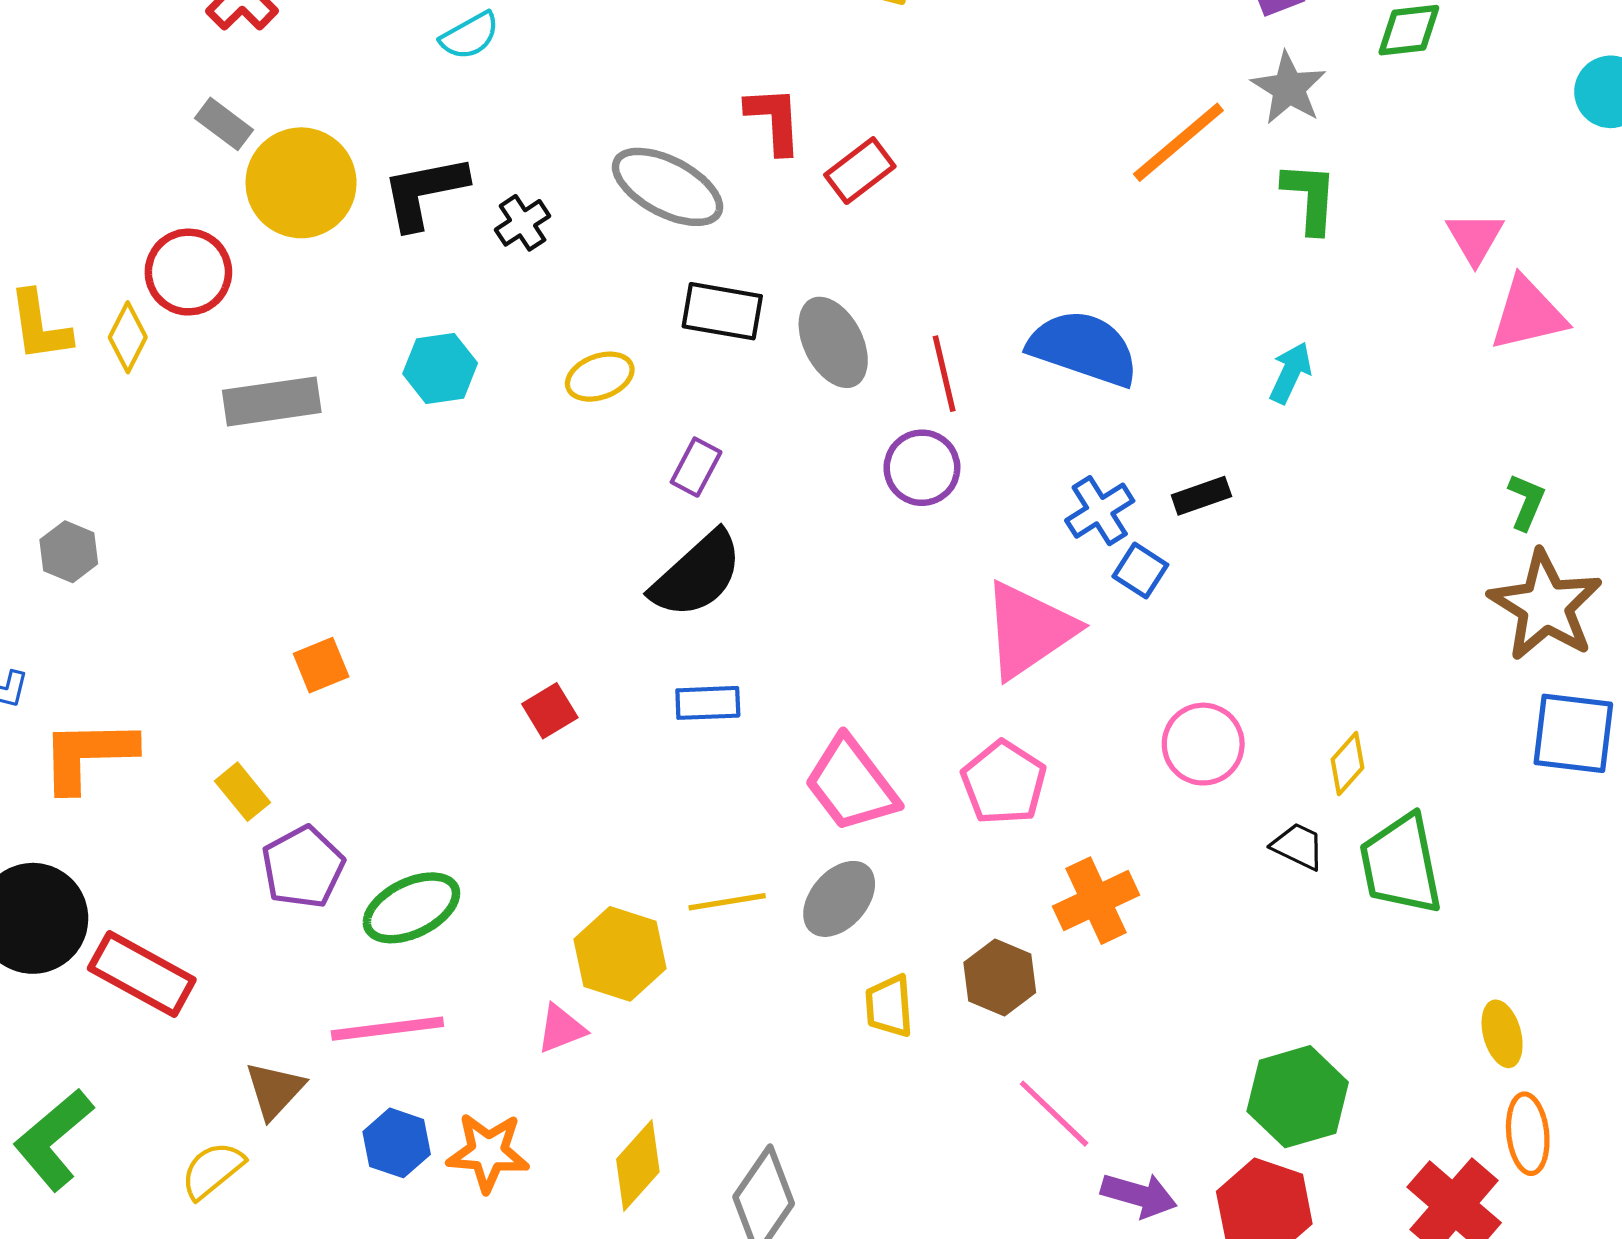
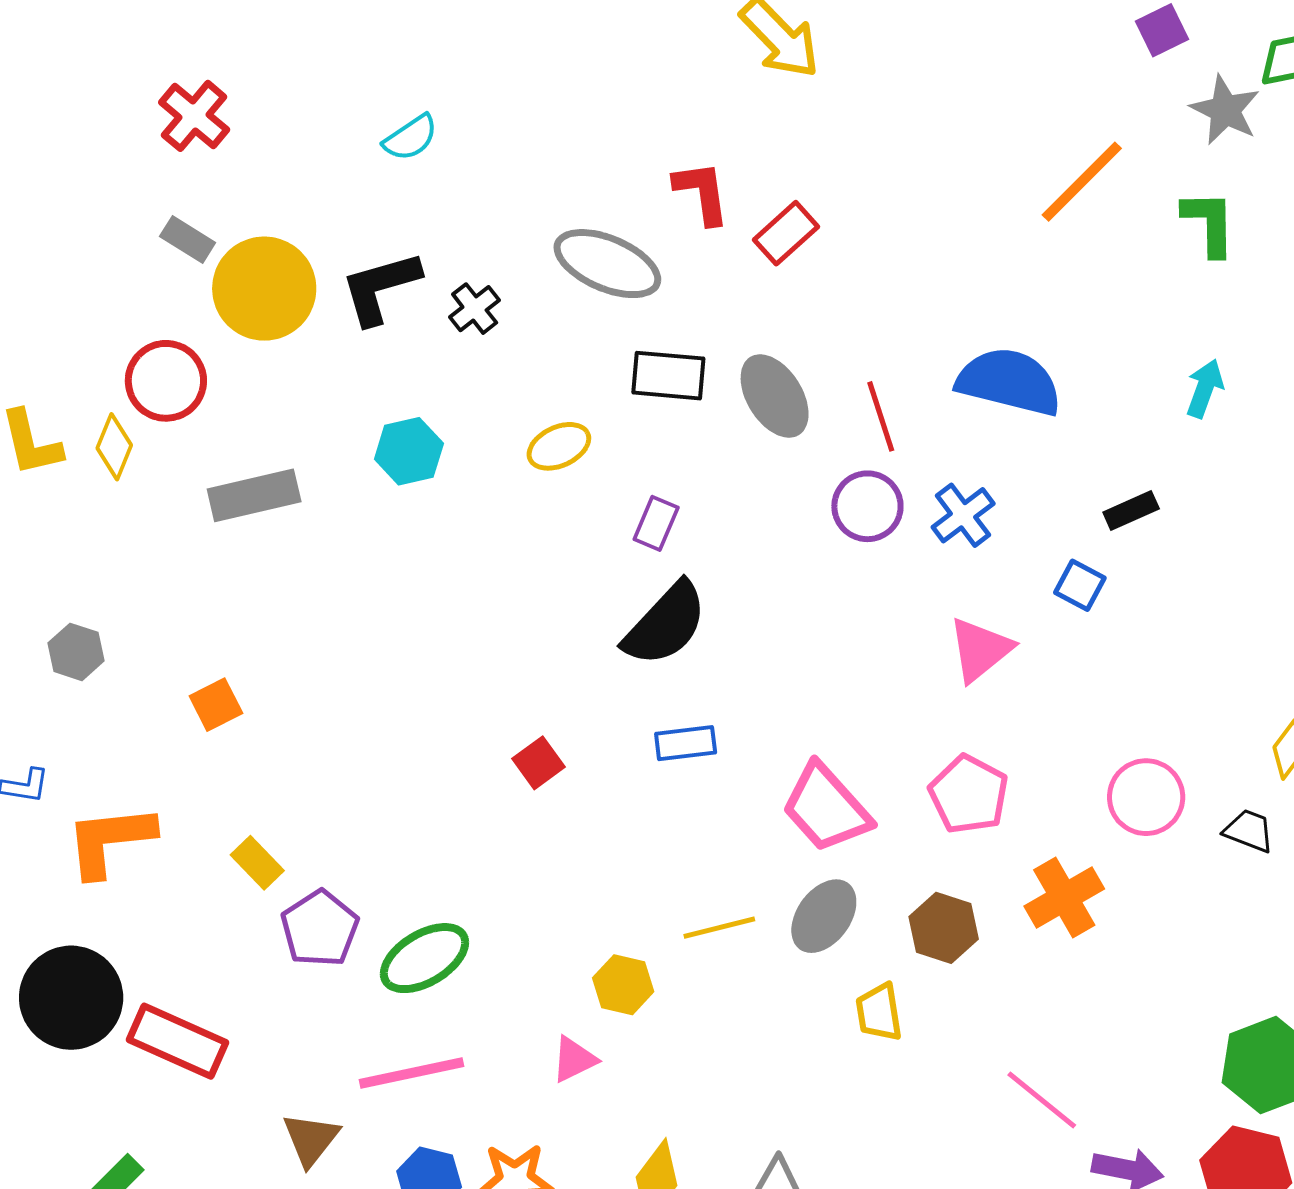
gray star: (1289, 88) -> (1225, 110), moved
blue cross: (1100, 511) -> (963, 515), moved
pink triangle: (1029, 630) -> (980, 650), size x0.7
orange square: (321, 665) -> (216, 705), moved
pink circle: (1203, 744) -> (1146, 797), moved
yellow hexagon: (620, 954) -> (623, 985), size x0.7
brown hexagon: (1000, 978) -> (944, 928), moved

